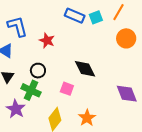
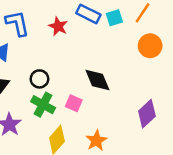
red star: (47, 40) -> (58, 26), moved
green cross: (31, 90) -> (43, 105), moved
purple diamond: (127, 94) -> (147, 114), turned 65

